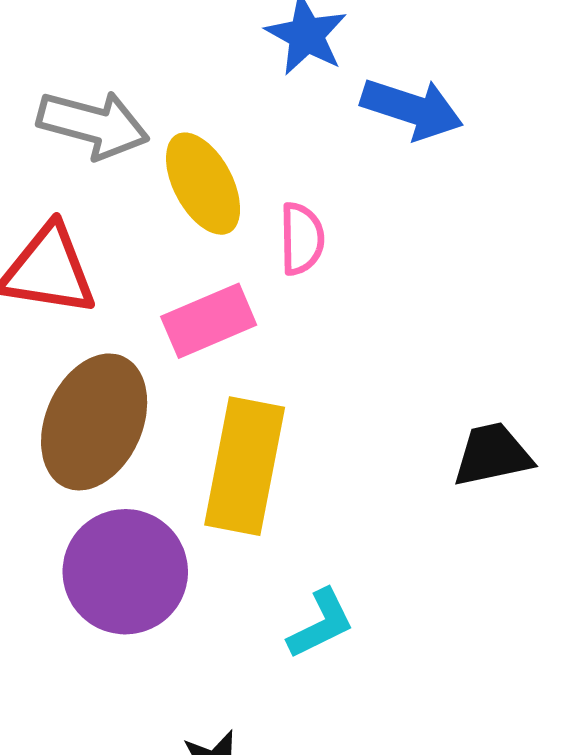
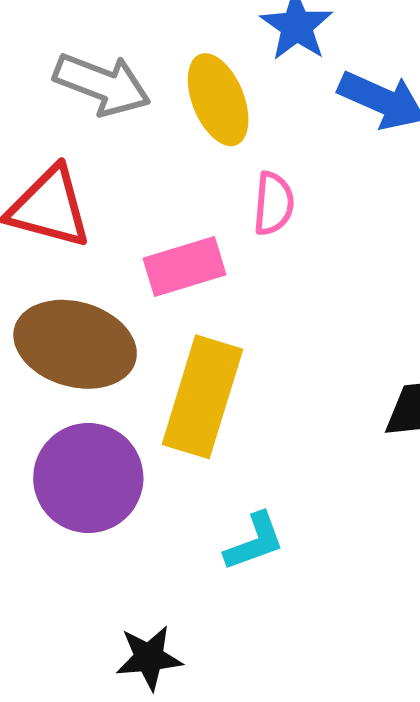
yellow ellipse: (203, 184) -> (218, 100), moved
brown ellipse: (94, 422) -> (75, 344), turned 76

